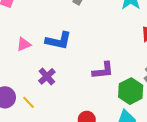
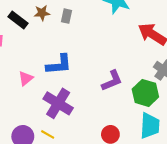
purple cross: (47, 76) -> (58, 103), size x1.6

